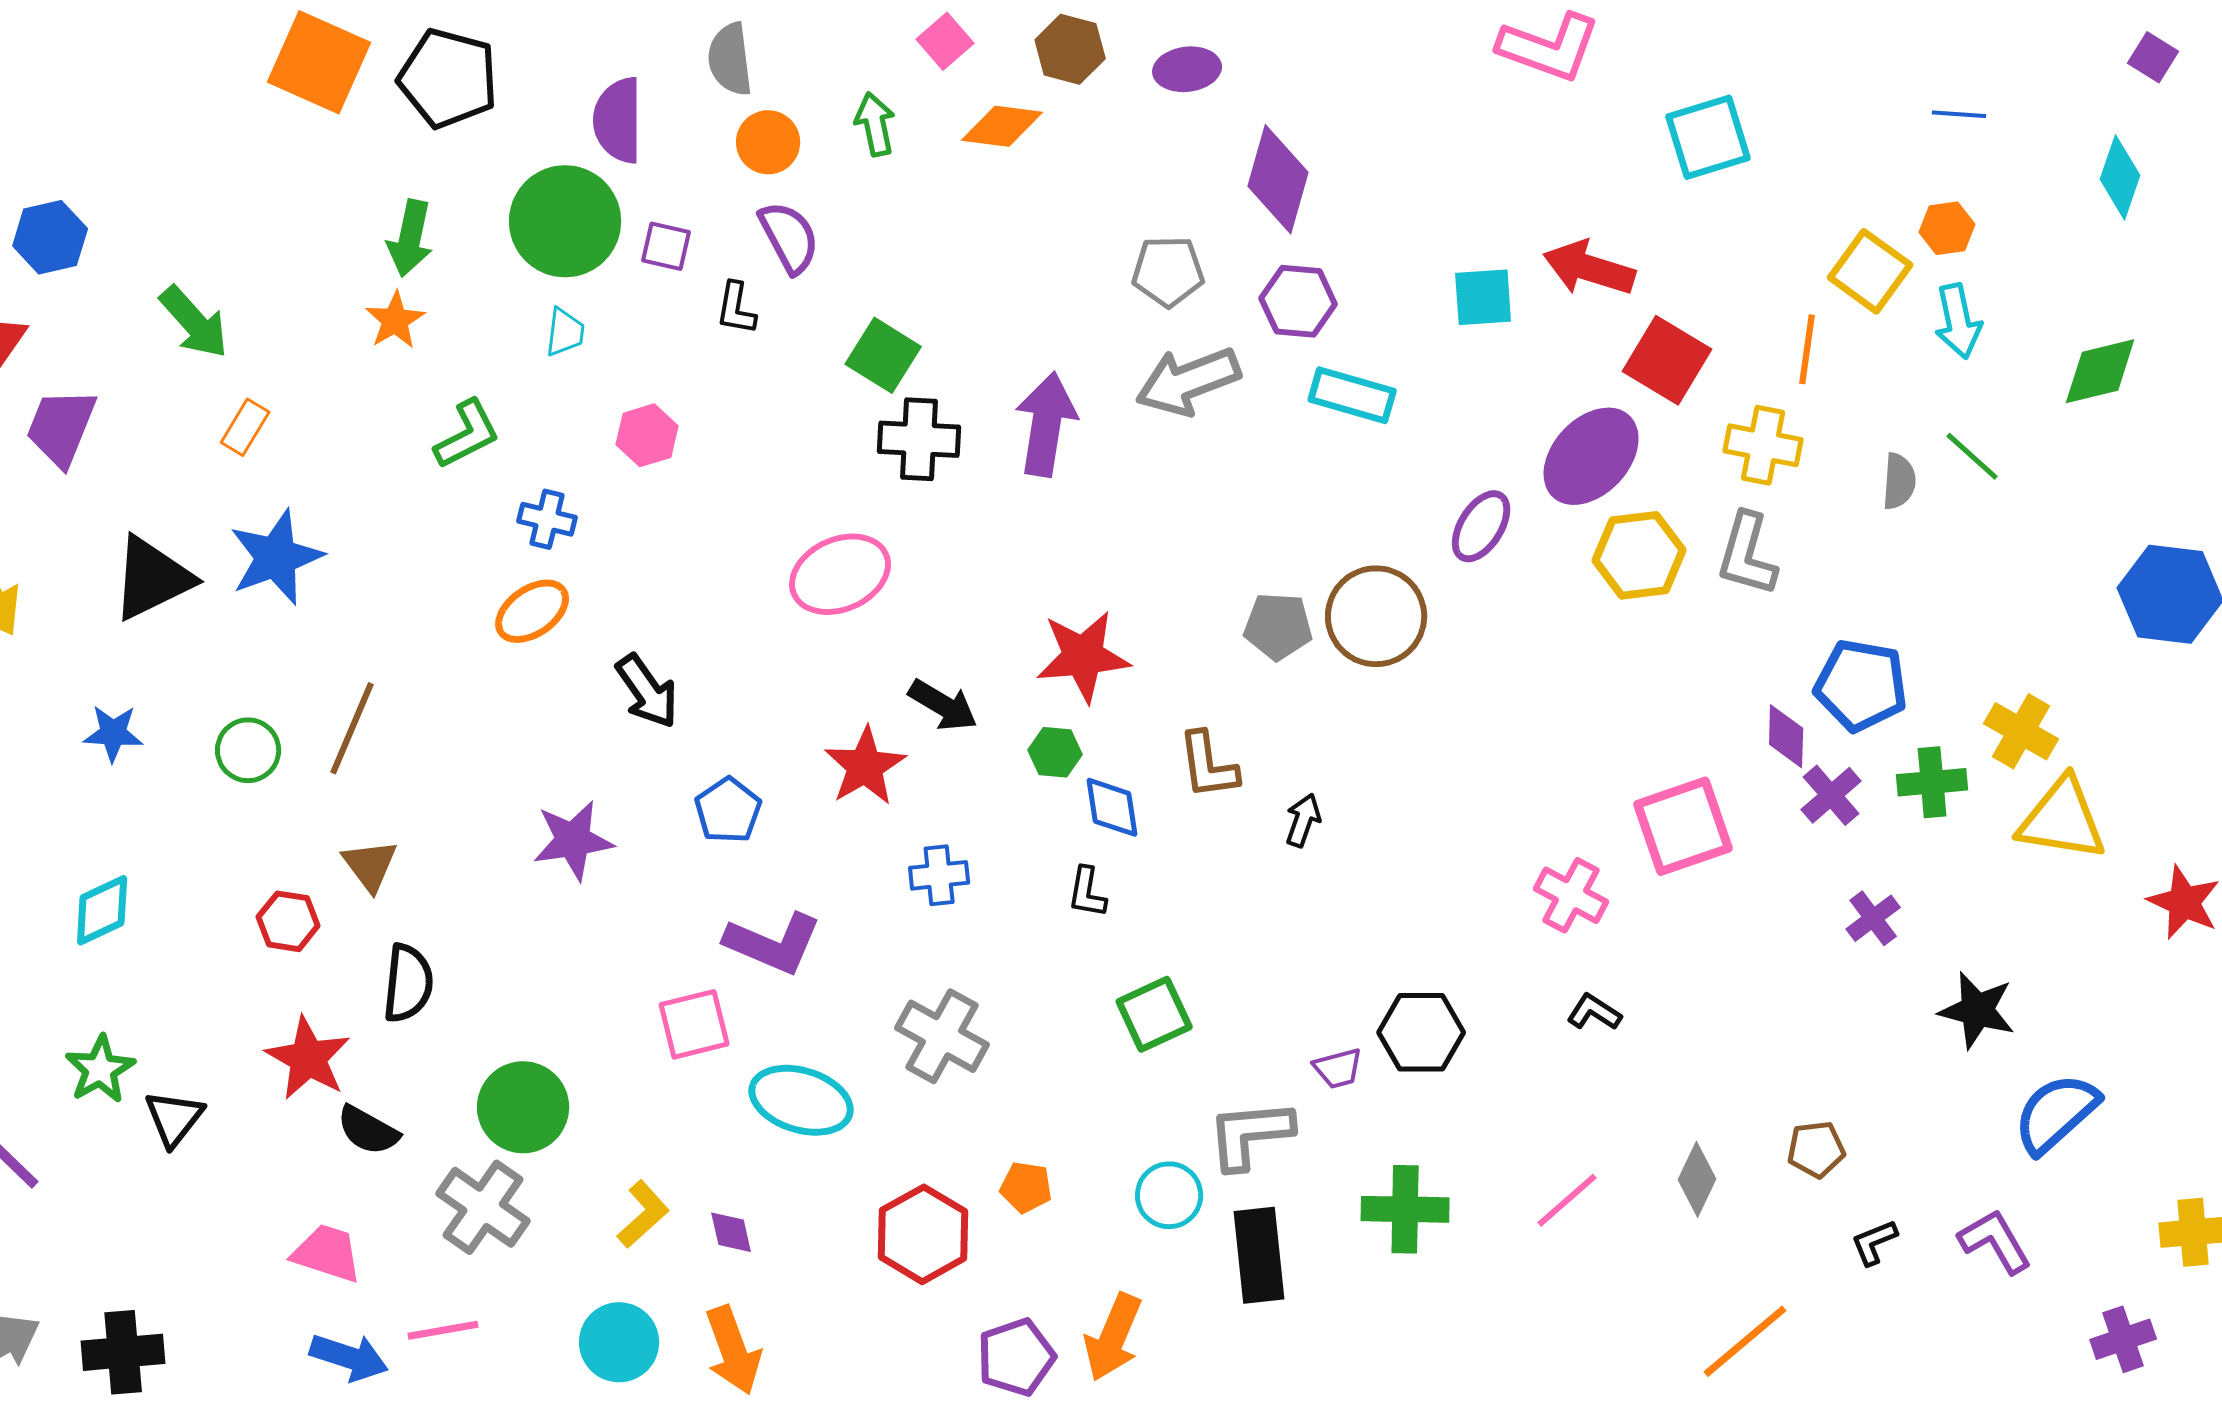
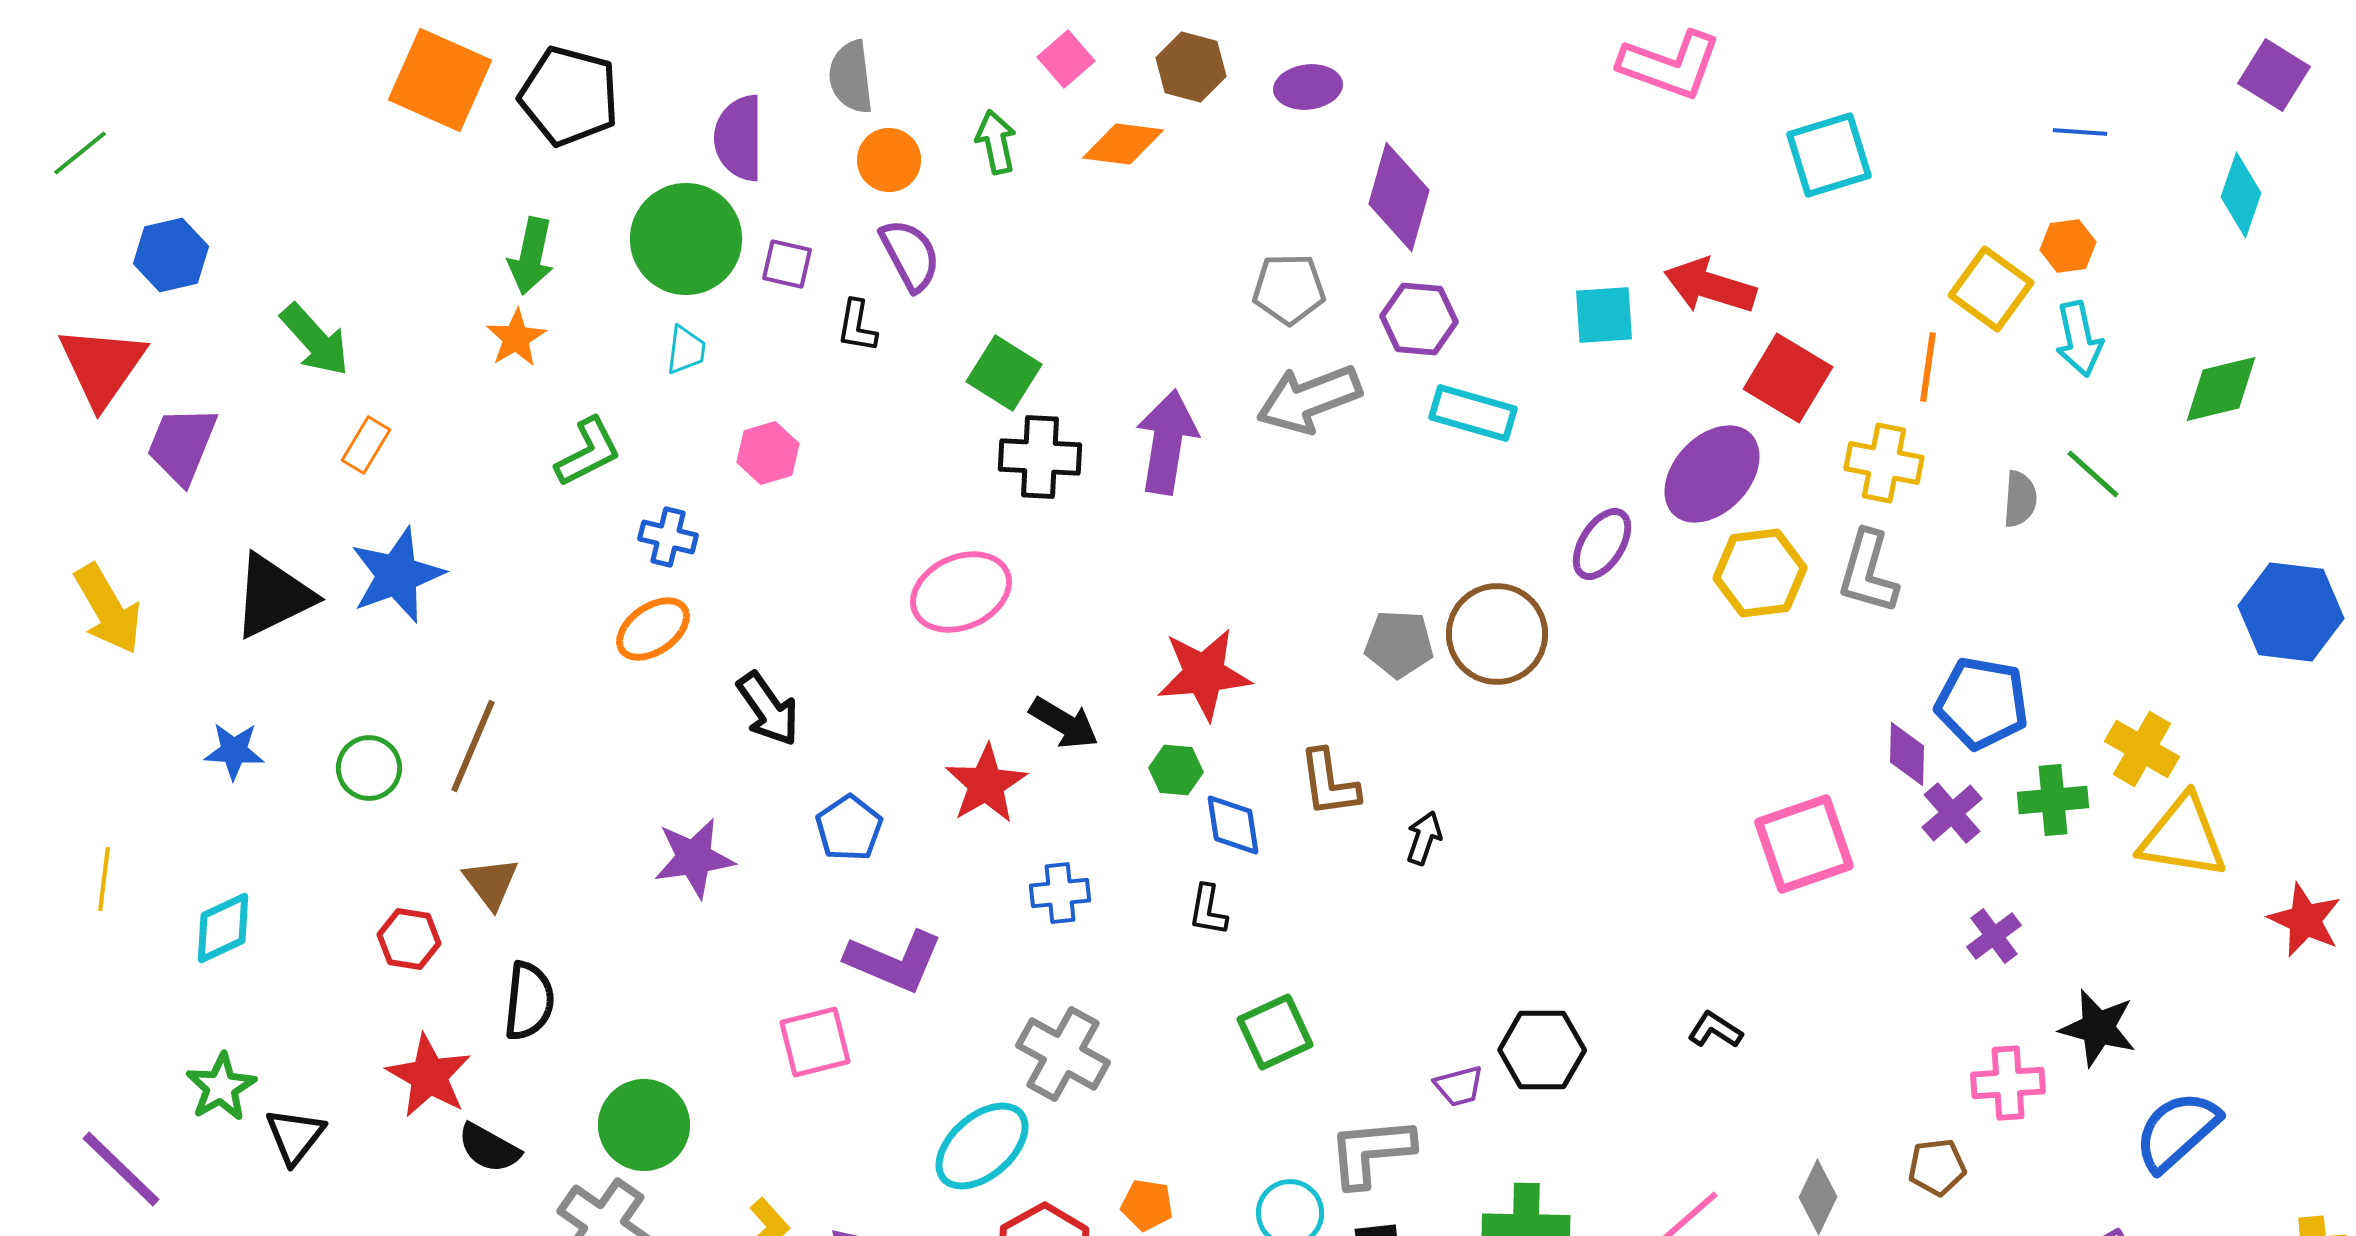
purple square: (2153, 57) -> (2274, 75), size x1.4
pink cross: (1571, 895) -> (2008, 1083), moved, turned -32
cyan ellipse: (801, 1100) -> (982, 1146), moved, turned -58

